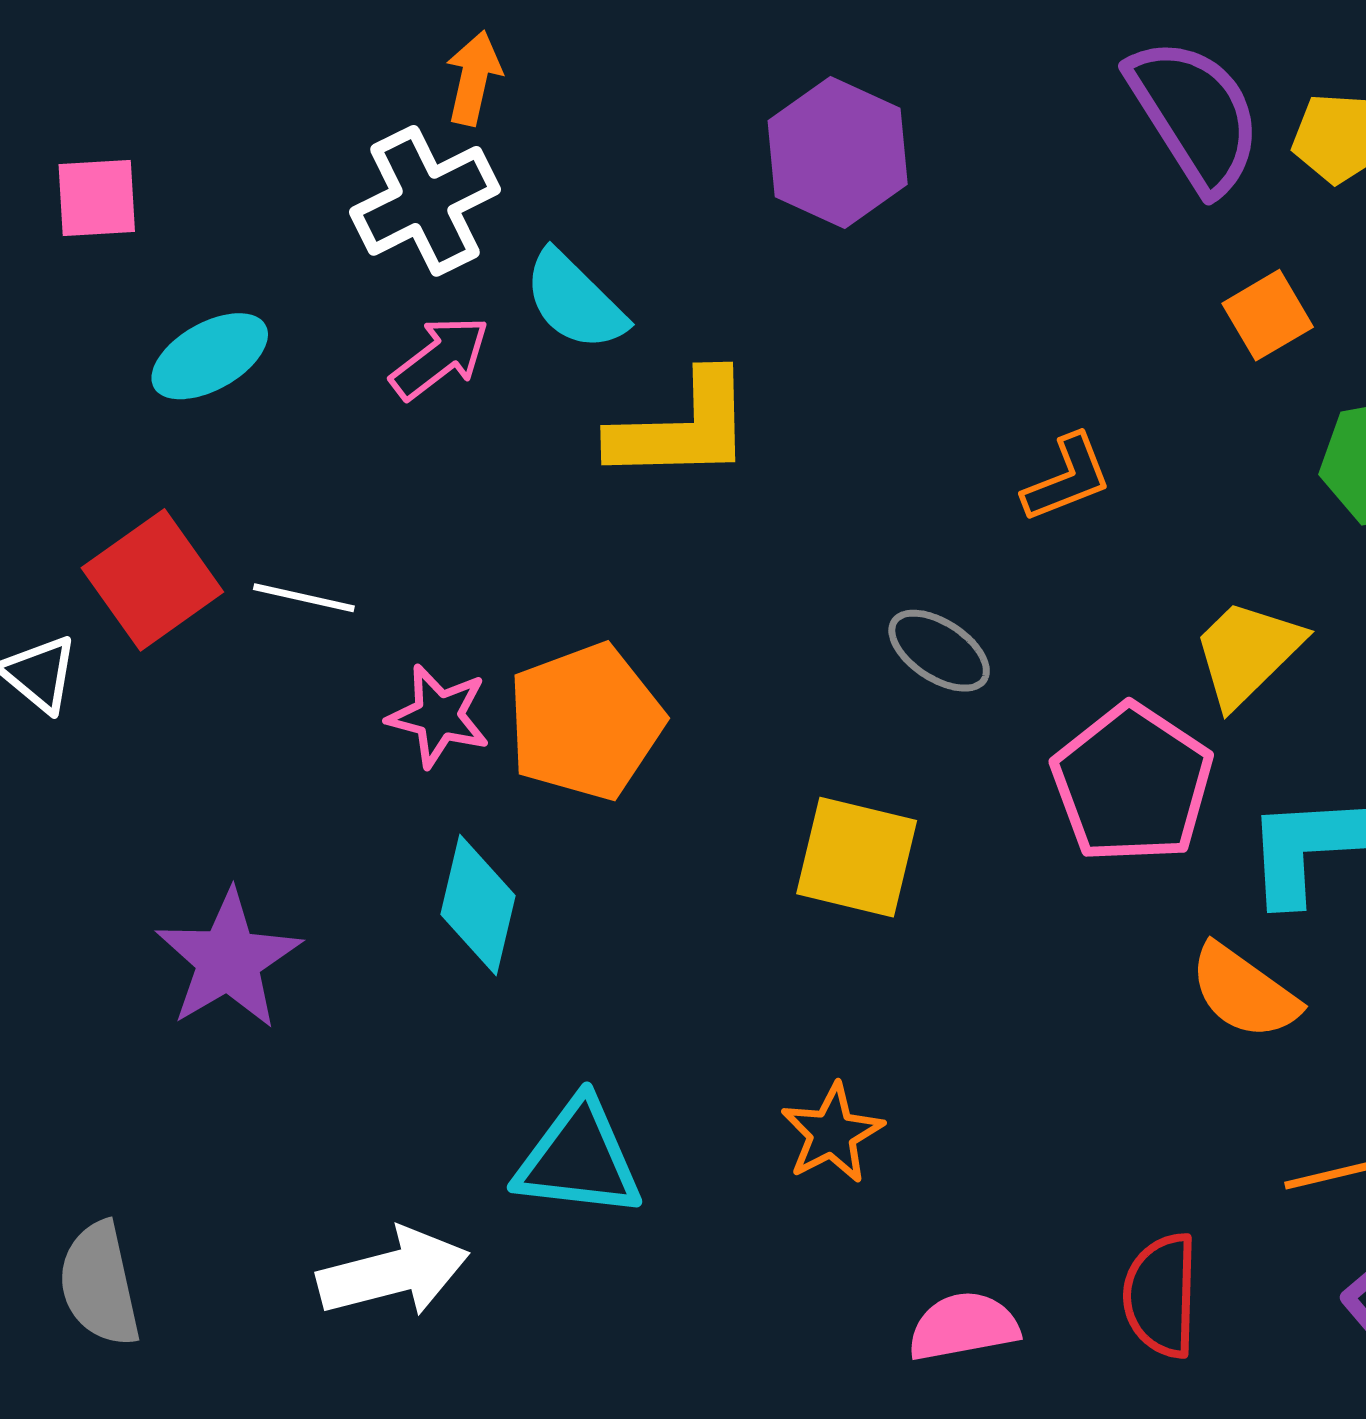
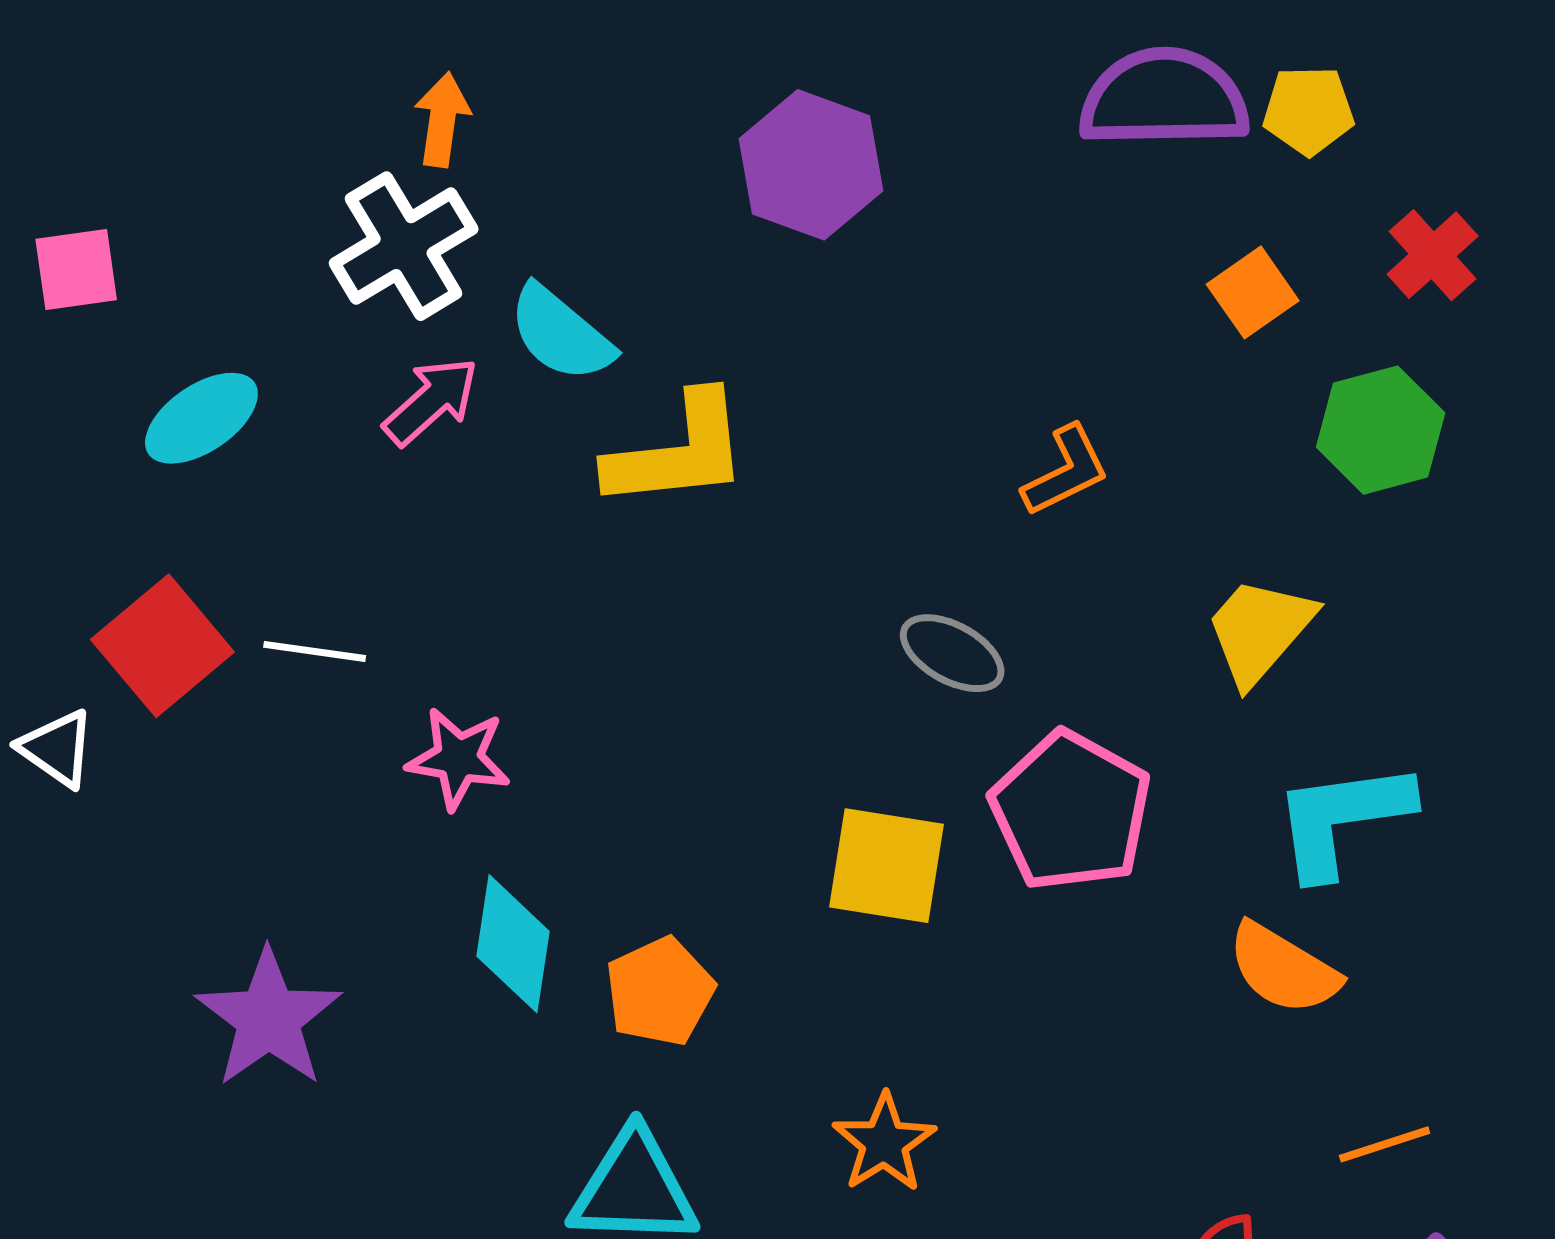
purple semicircle: (1195, 115) -> (1164, 98), turned -54
orange pentagon: (585, 722) -> (660, 992), moved, size x0.7
pink pentagon: (1132, 784) -> (1071, 811), moved

